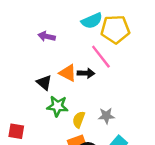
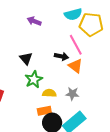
orange triangle: (68, 73) -> (75, 66), moved
green star: (57, 106) -> (34, 79), turned 30
yellow semicircle: (79, 120) -> (49, 93), turned 64

